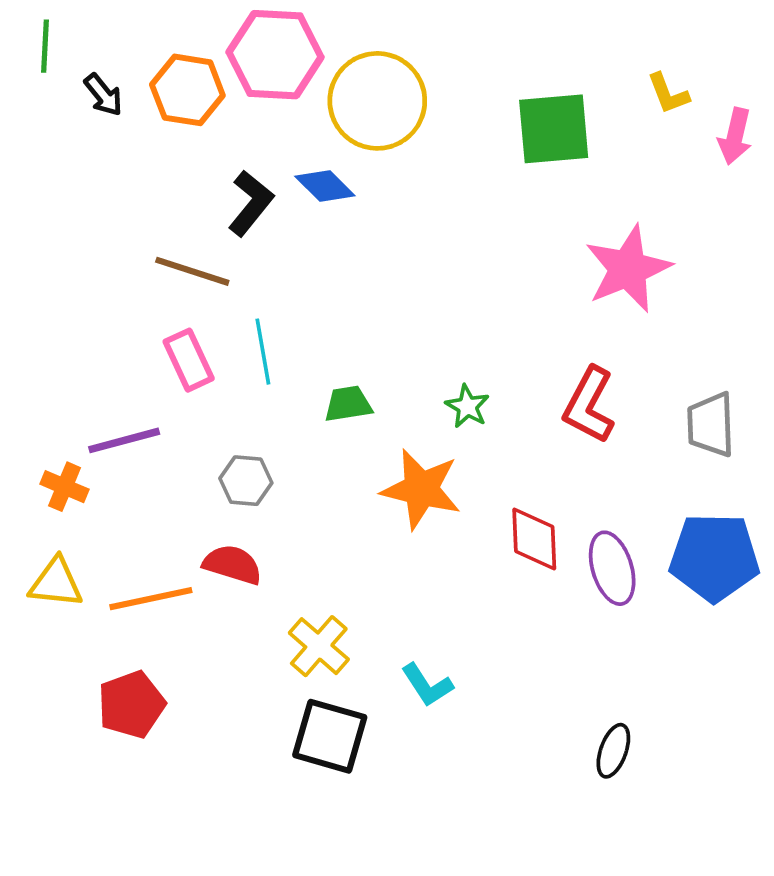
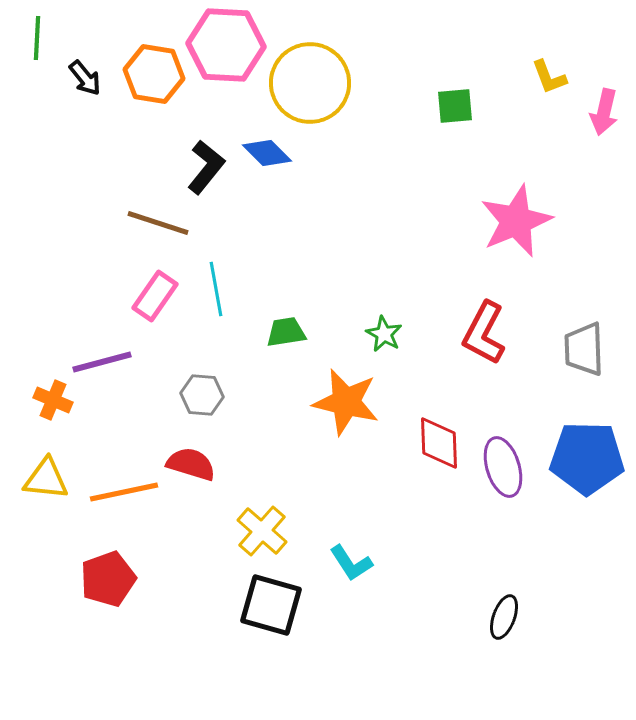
green square: (554, 129) -> (455, 106), size x0.6
pink rectangle: (189, 360) -> (155, 296), turned 60

